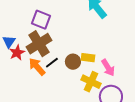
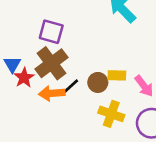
orange arrow: (37, 67) -> (52, 93), turned -48
yellow cross: (91, 82) -> (111, 114), moved

